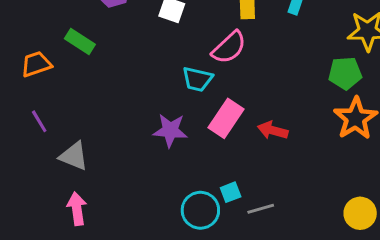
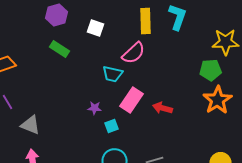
green rectangle: (80, 42) -> (60, 49), moved
purple star: (170, 130) -> (94, 108), size x0.6
cyan square: (231, 192) -> (112, 126), moved

